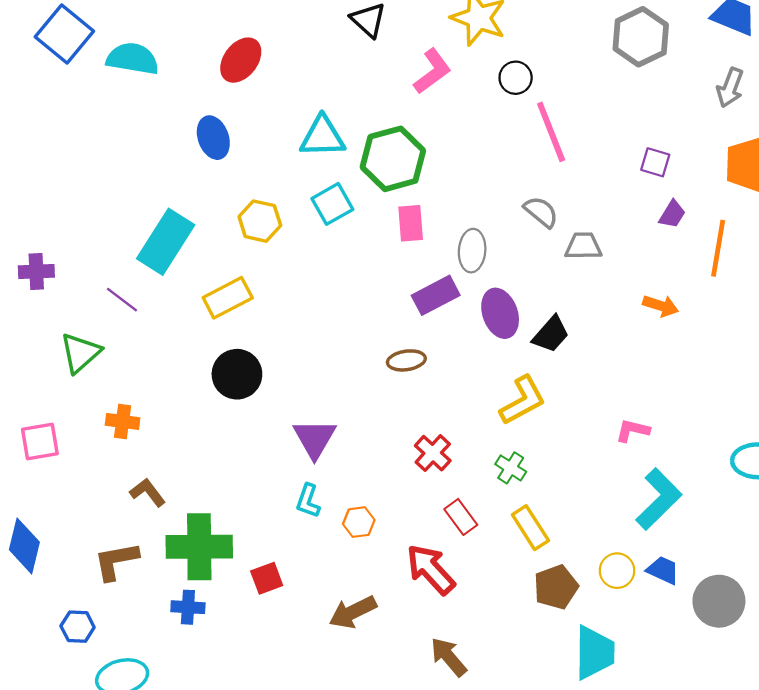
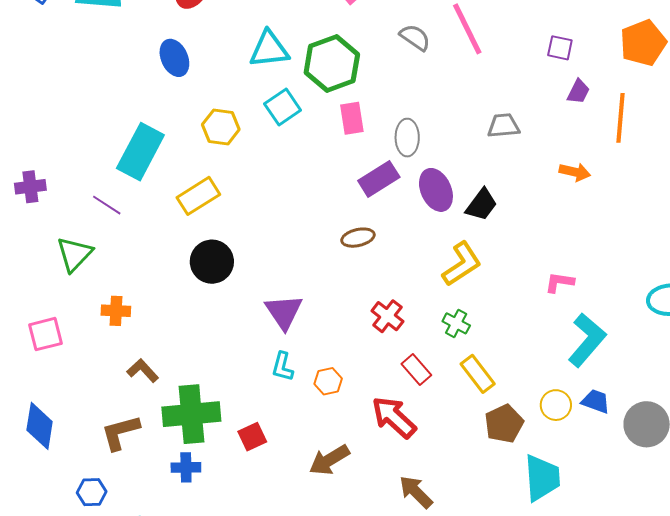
gray semicircle: (541, 212) -> (415, 37), moved

